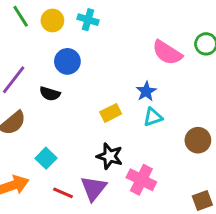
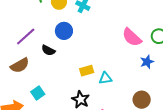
blue star: (146, 91) -> (147, 62), moved
cyan triangle: (153, 117) -> (105, 78), moved

